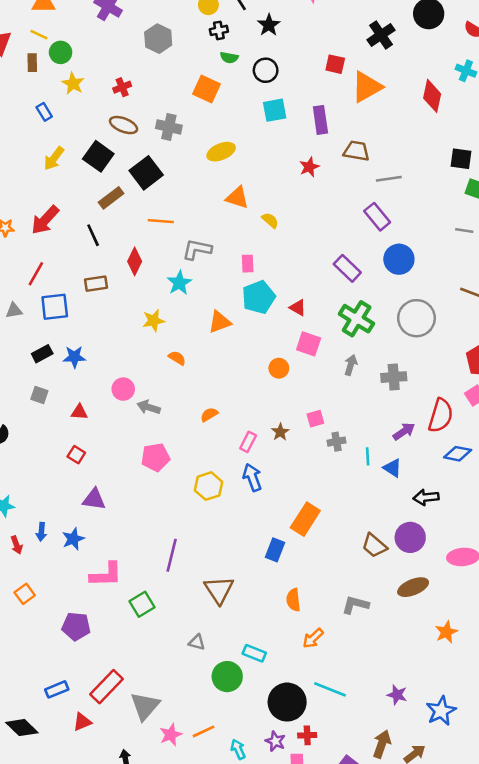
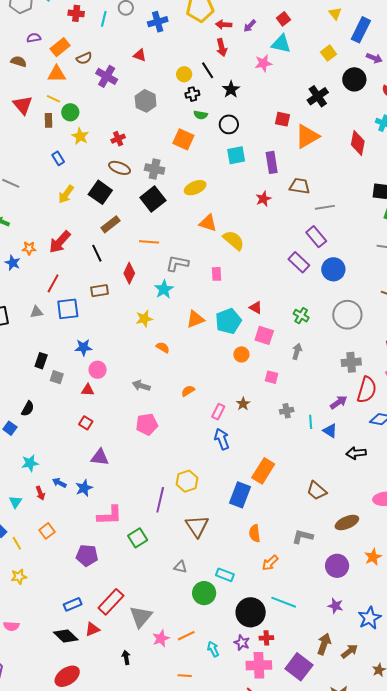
black square: (146, 173) -> (153, 199), moved
yellow semicircle: (270, 220) -> (234, 240), size x1.6
purple rectangle: (347, 268) -> (299, 262), moved
cyan pentagon: (259, 297) -> (228, 321), moved
green cross: (357, 319) -> (301, 316), size x0.6
black rectangle: (42, 354) -> (41, 361), moved, turned -42
gray cross: (394, 377) -> (351, 362), moved
pink circle: (123, 389) -> (98, 370), moved
pink square: (315, 419) -> (272, 377), moved, turned 32
yellow hexagon: (208, 486) -> (187, 481), moved
blue arrow: (41, 532) -> (59, 483), turned 112
purple circle: (410, 537) -> (337, 566), moved
blue rectangle: (275, 550) -> (240, 495), size x1.4
black diamond: (22, 728) -> (66, 636), moved

